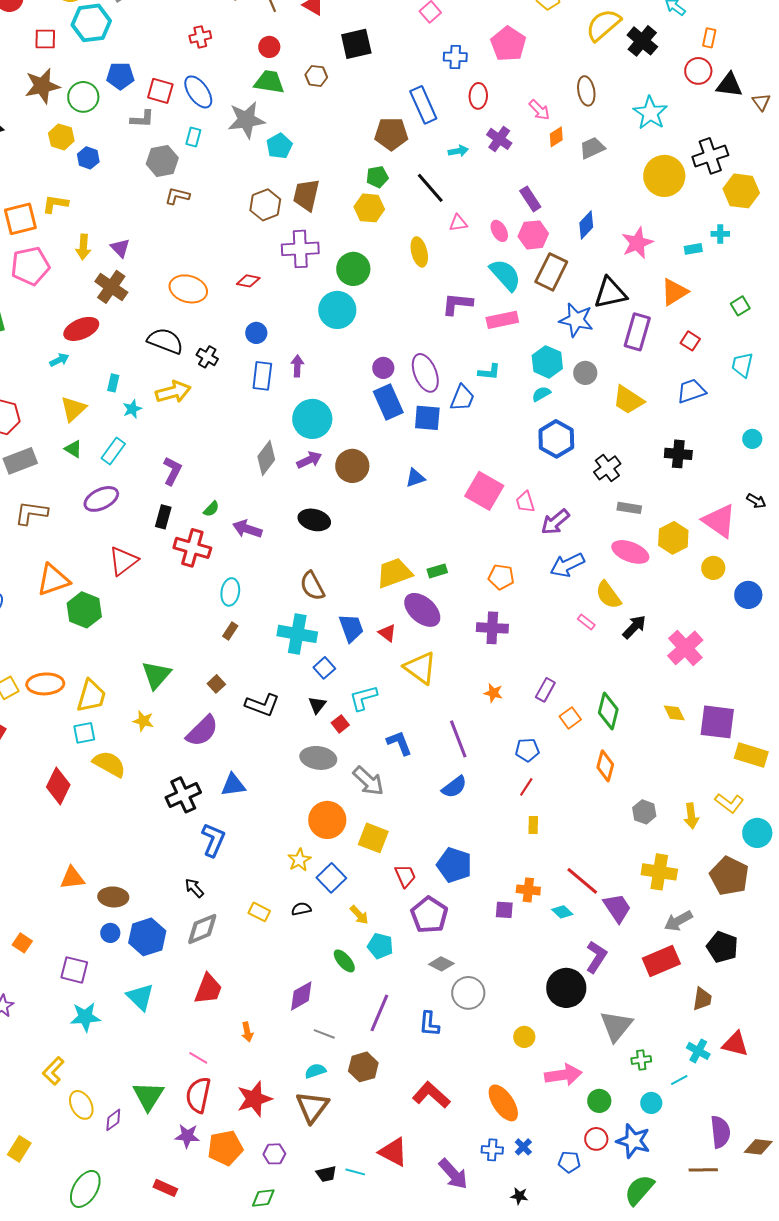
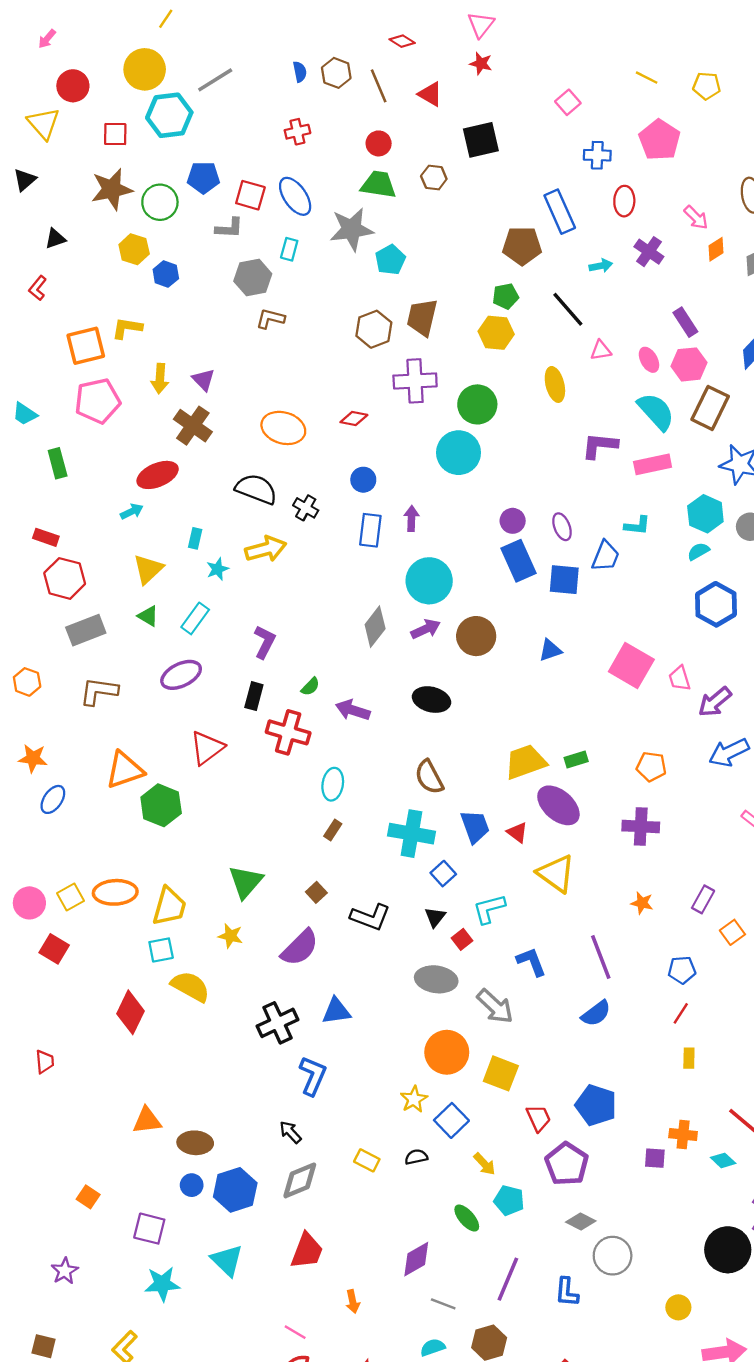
purple ellipse: (425, 373) -> (562, 527), size x0.6

